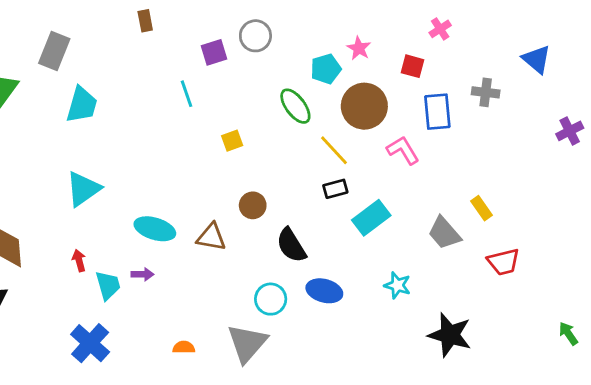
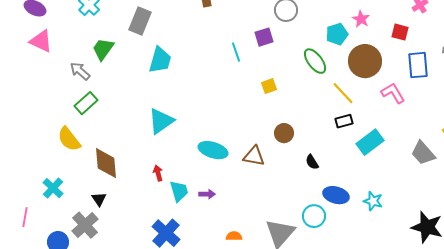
purple square: (214, 52) -> (264, 37), moved
black semicircle: (291, 245) -> (312, 162), size x0.6
purple arrow: (142, 274) -> (207, 194), moved
cyan star: (397, 285) -> (373, 201), moved
cyan circle: (271, 299) -> (314, 216), moved

